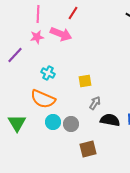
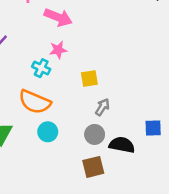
pink star: (37, 37) -> (58, 50), moved
black semicircle: (110, 120) -> (122, 145), moved
gray circle: (71, 124) -> (95, 134), moved

